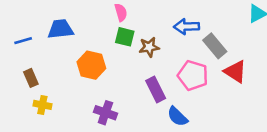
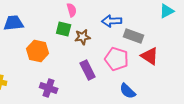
pink semicircle: (121, 12) -> (72, 10), moved
gray rectangle: (215, 46) -> (134, 36), turned -30
blue semicircle: (177, 117) -> (128, 91), moved

